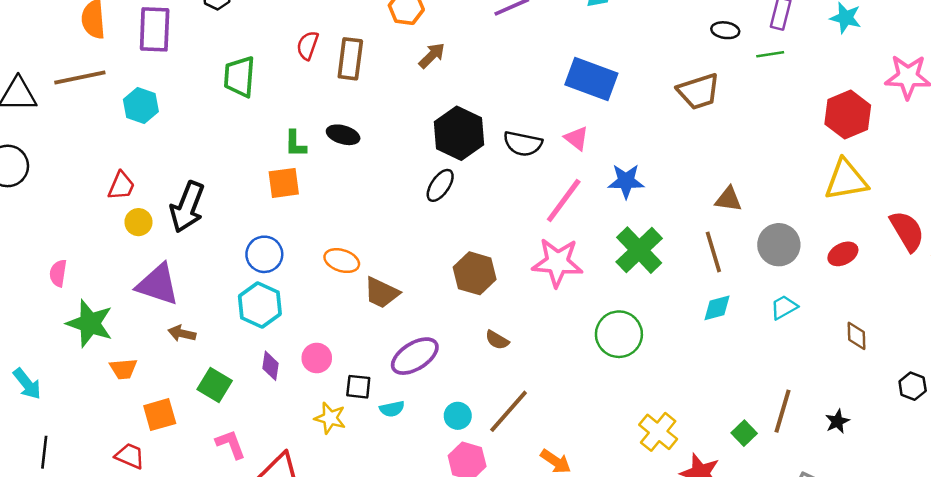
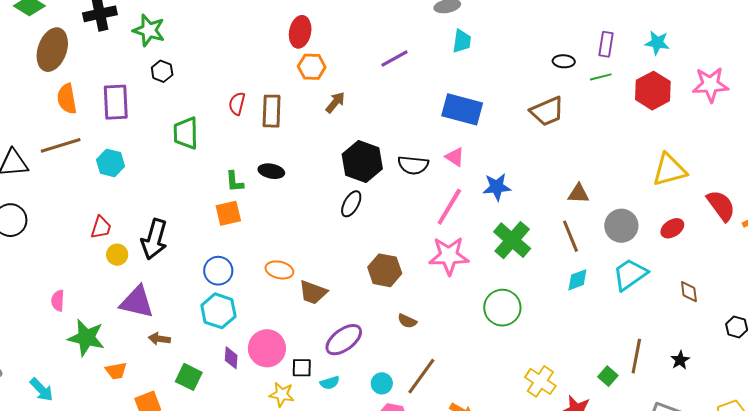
red hexagon: (848, 115) -> (653, 91), moved
cyan trapezoid: (784, 307) -> (630, 274), size x1.6
pink circle: (317, 358) -> (267, 348), size x1.6

